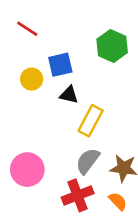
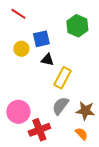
red cross: (78, 195) -> (39, 130), moved

